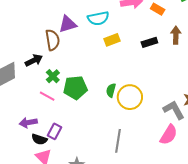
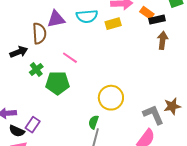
yellow rectangle: (112, 40) -> (113, 24), moved
black rectangle: (149, 42) -> (157, 20), moved
green semicircle: (111, 90) -> (94, 122), moved
pink line: (47, 96) -> (70, 58), moved

